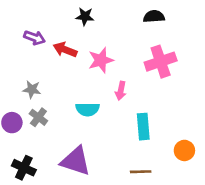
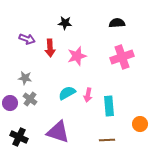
red arrow: (65, 50) -> (50, 48), turned -114
pink arrow: (121, 91) -> (88, 95), moved
cyan semicircle: (88, 109) -> (67, 93), turned 150

